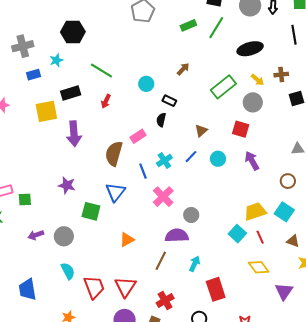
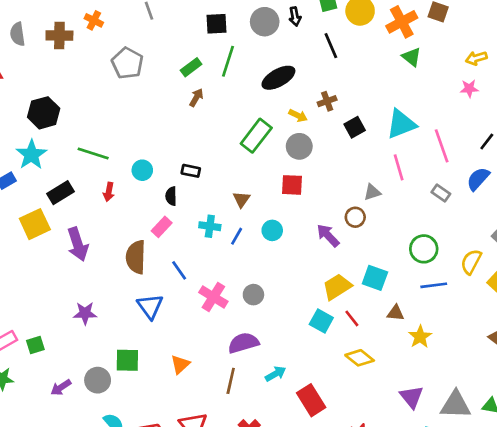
cyan star: (56, 60) -> (31, 155), size x1.6
brown arrow: (183, 69) -> (196, 98), moved
cyan circle: (146, 84) -> (142, 170), moved
black semicircle: (161, 120) -> (171, 196), moved
cyan cross: (164, 160) -> (210, 226), moved, turned -35
purple arrow: (252, 161) -> (328, 235), moved
brown circle: (288, 181) -> (355, 217), moved
green square: (91, 211) -> (127, 360), moved
gray circle: (191, 215) -> (253, 295), moved
cyan arrow: (195, 264) -> (276, 374), turned 49
purple triangle: (284, 291) -> (412, 397), moved

